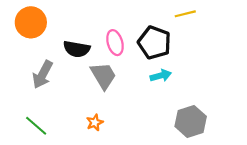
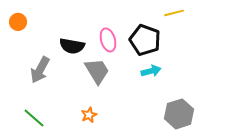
orange circle: (31, 22) -> (18, 22), moved, size x0.6

